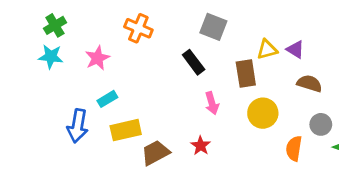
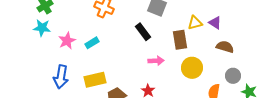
pink star: (97, 58) -> (67, 41), moved
cyan rectangle: (107, 99) -> (92, 43), moved
pink arrow: (212, 103) -> (156, 61), turned -77

